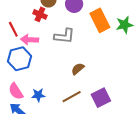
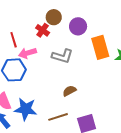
pink arrow: (30, 40) -> (28, 53), turned -30
blue star: (38, 95) -> (26, 109), size x1.6

